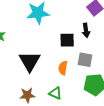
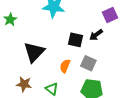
black arrow: (86, 30) -> (96, 35), turned 48

